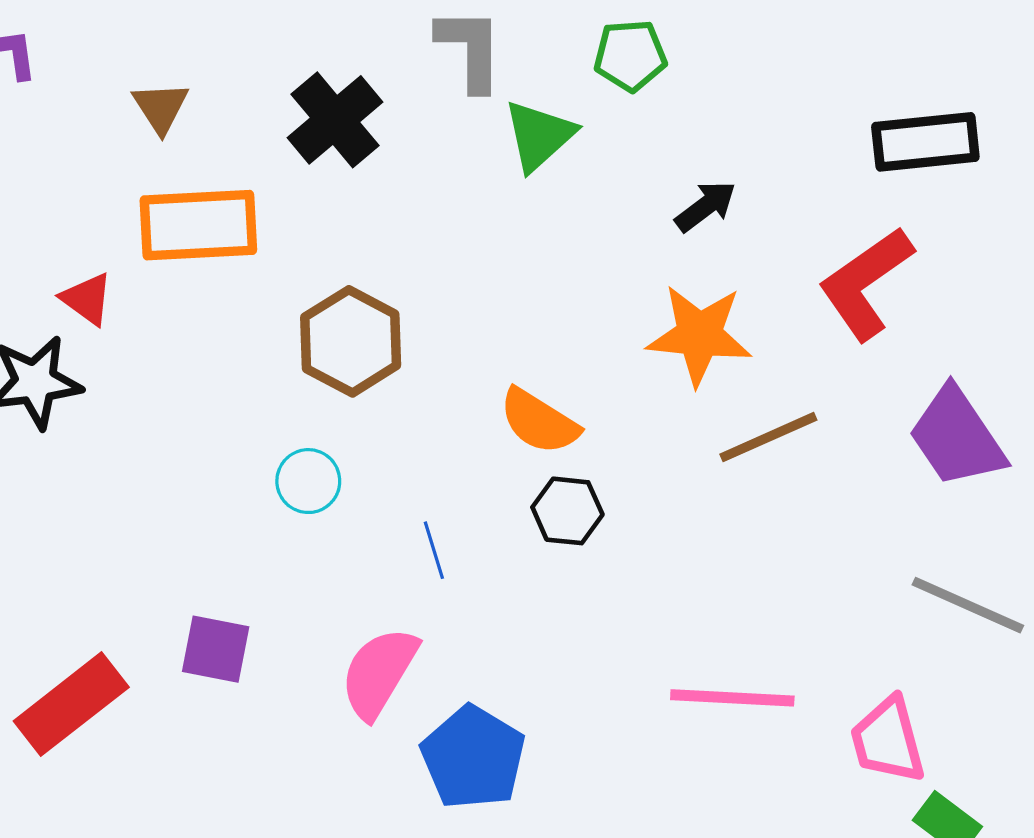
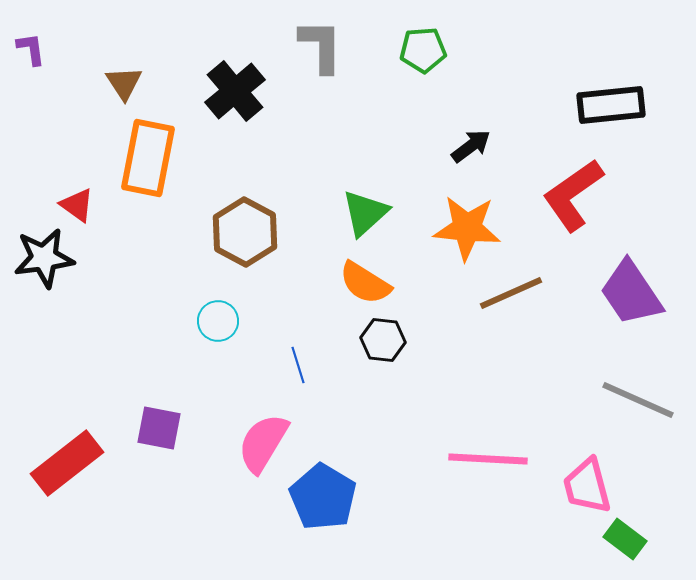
green triangle: (539, 136) -> (365, 213), moved
orange rectangle: (198, 225) -> (148, 158), turned -76

